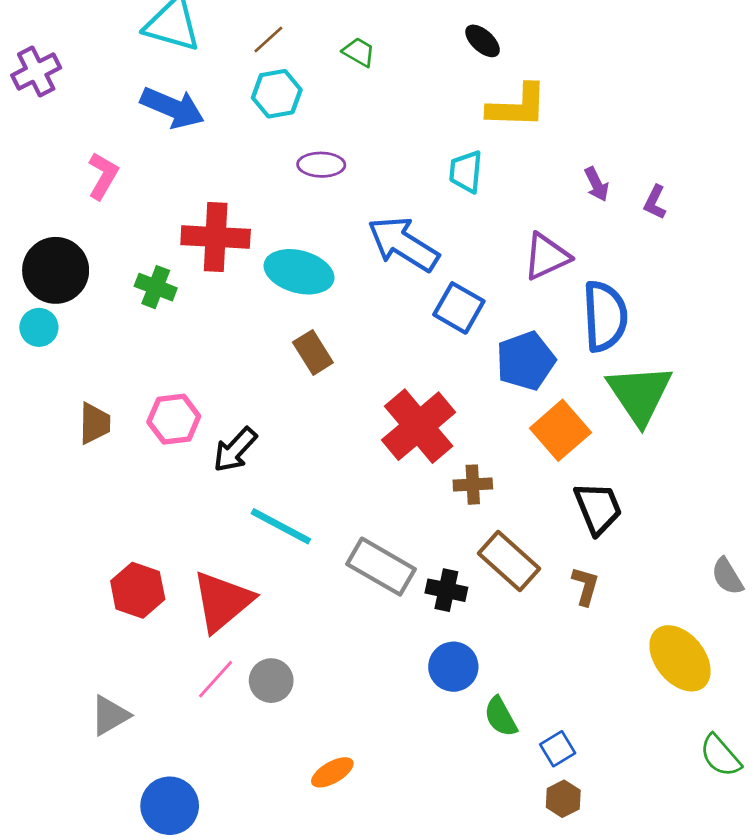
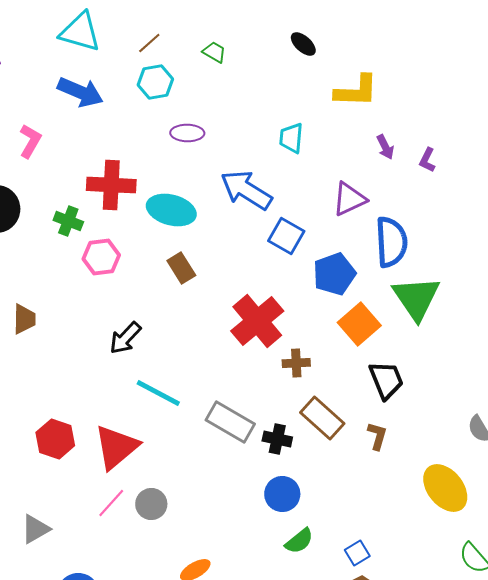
yellow L-shape: (517, 106) -> (356, 91), moved
pink hexagon: (174, 419) -> (101, 257), moved
green semicircle: (501, 717) -> (299, 541), moved, turned -100

